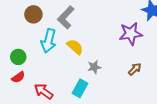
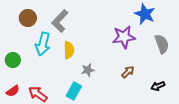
yellow semicircle: (75, 47) -> (69, 50), turned 48
red semicircle: (18, 77) -> (13, 91), moved

